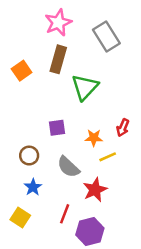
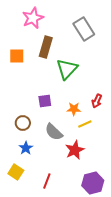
pink star: (58, 23) -> (33, 18), moved
orange square: (22, 71) -> (17, 56), turned 35
red line: (65, 214) -> (47, 181), moved
purple hexagon: (90, 231) -> (93, 183), moved

